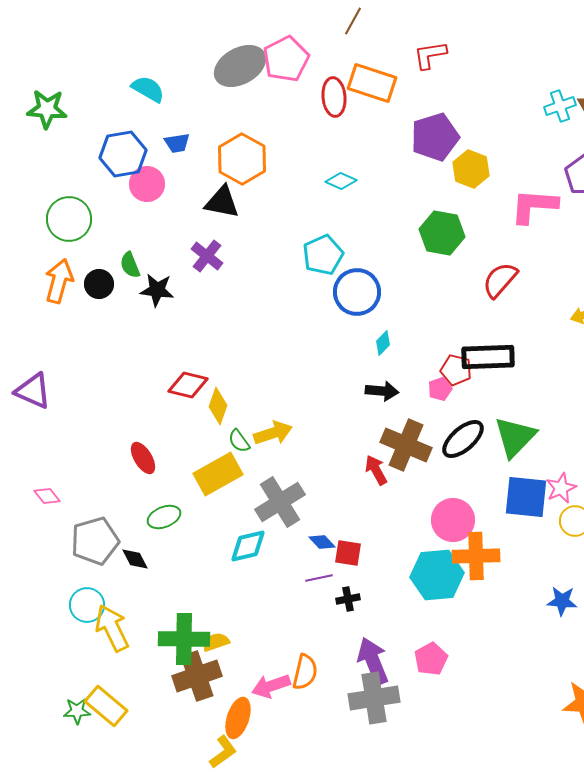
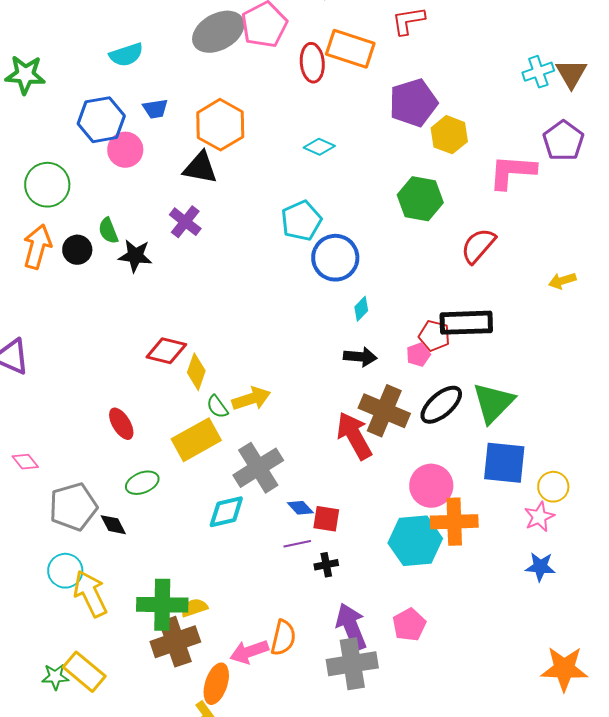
cyan semicircle: (148, 89) -> (126, 55), turned 132
red arrow: (376, 470) -> (354, 436), size x1.6
pink star: (561, 488) -> (539, 517), moved

